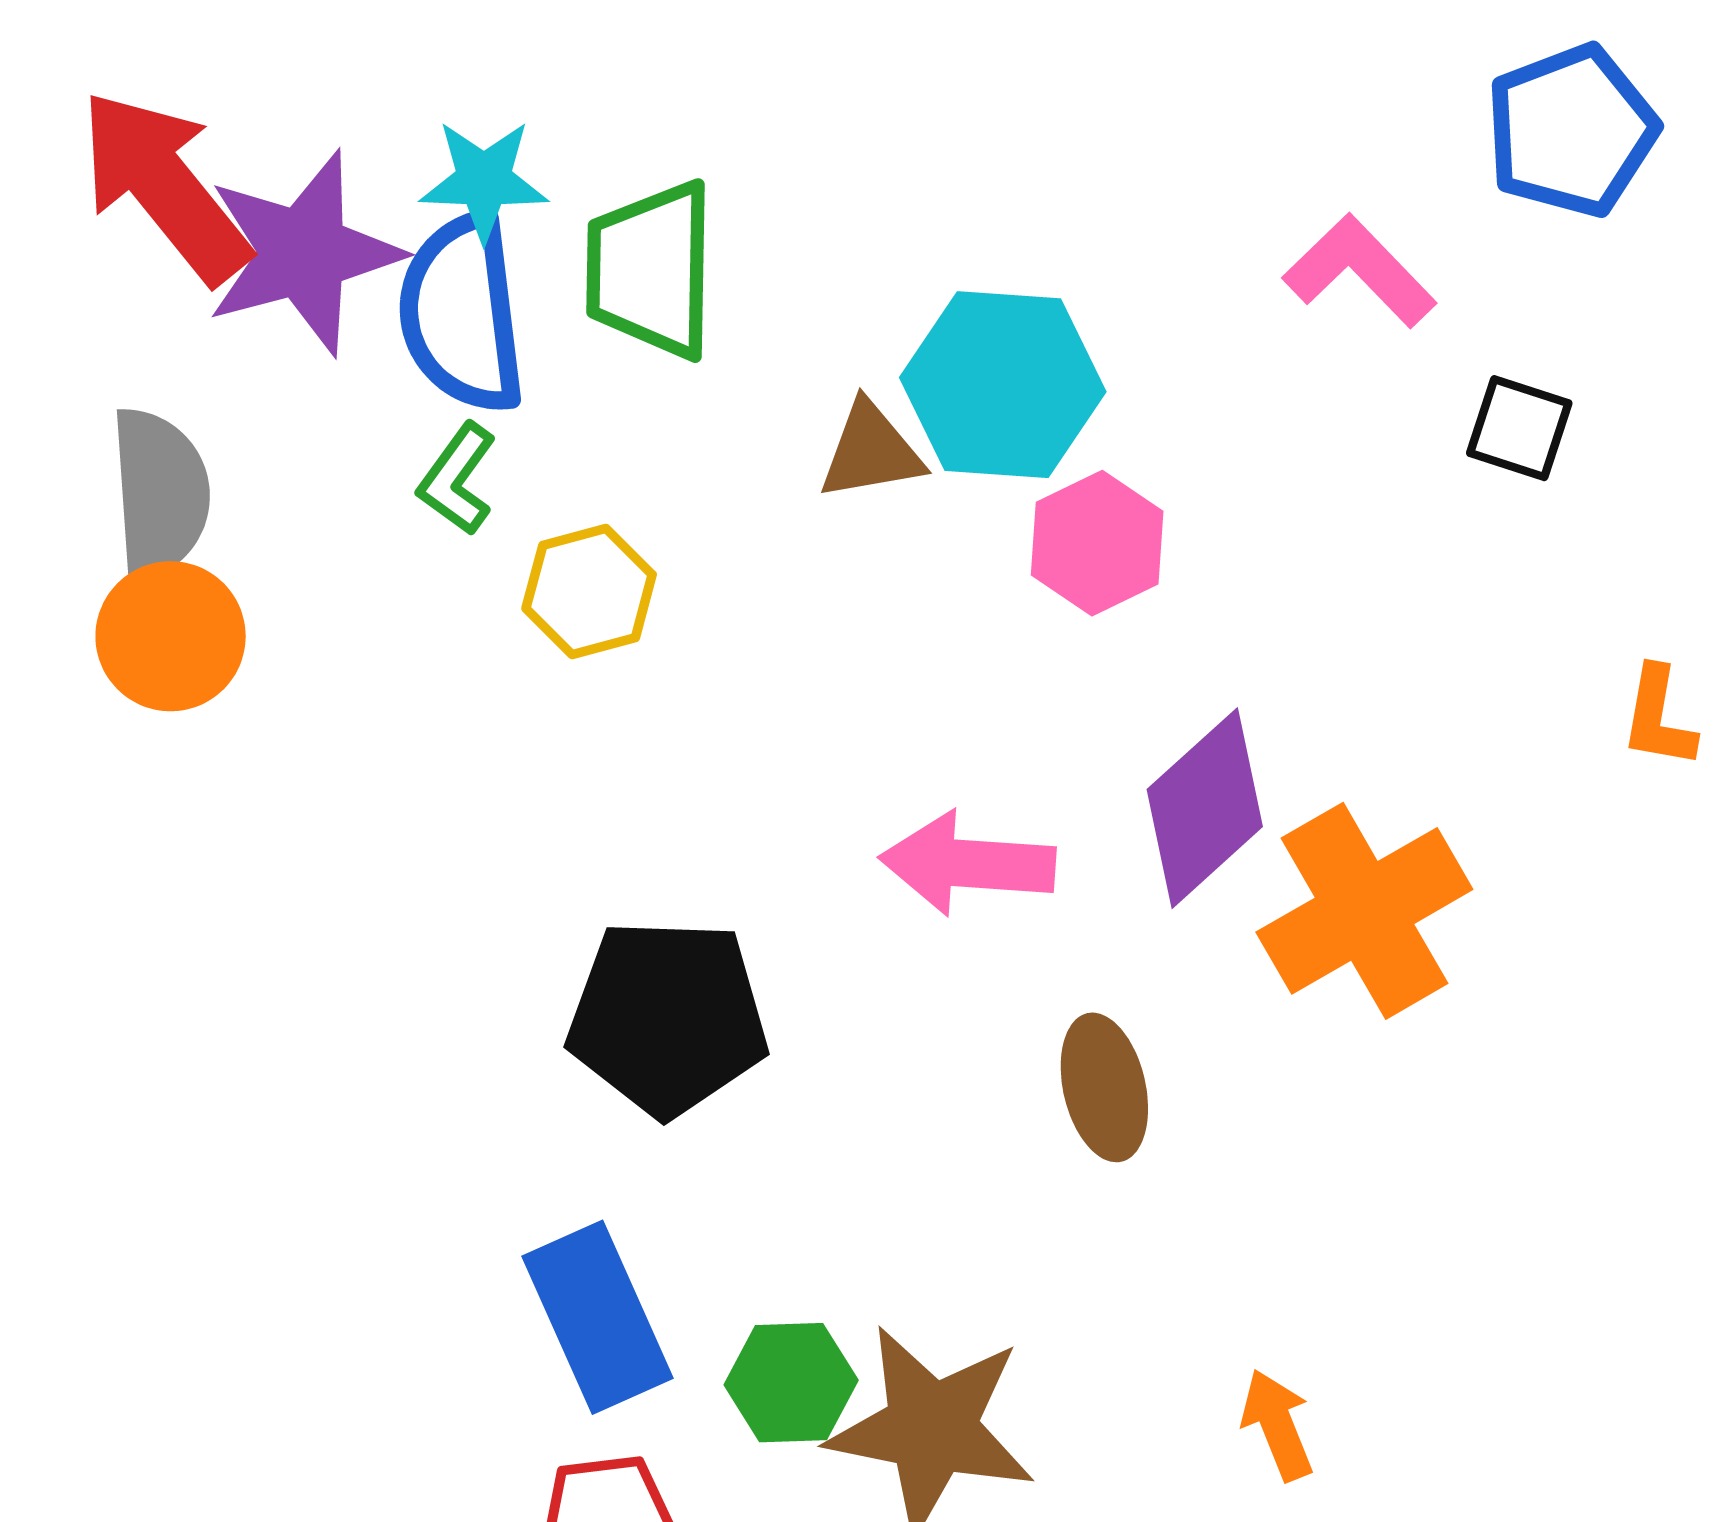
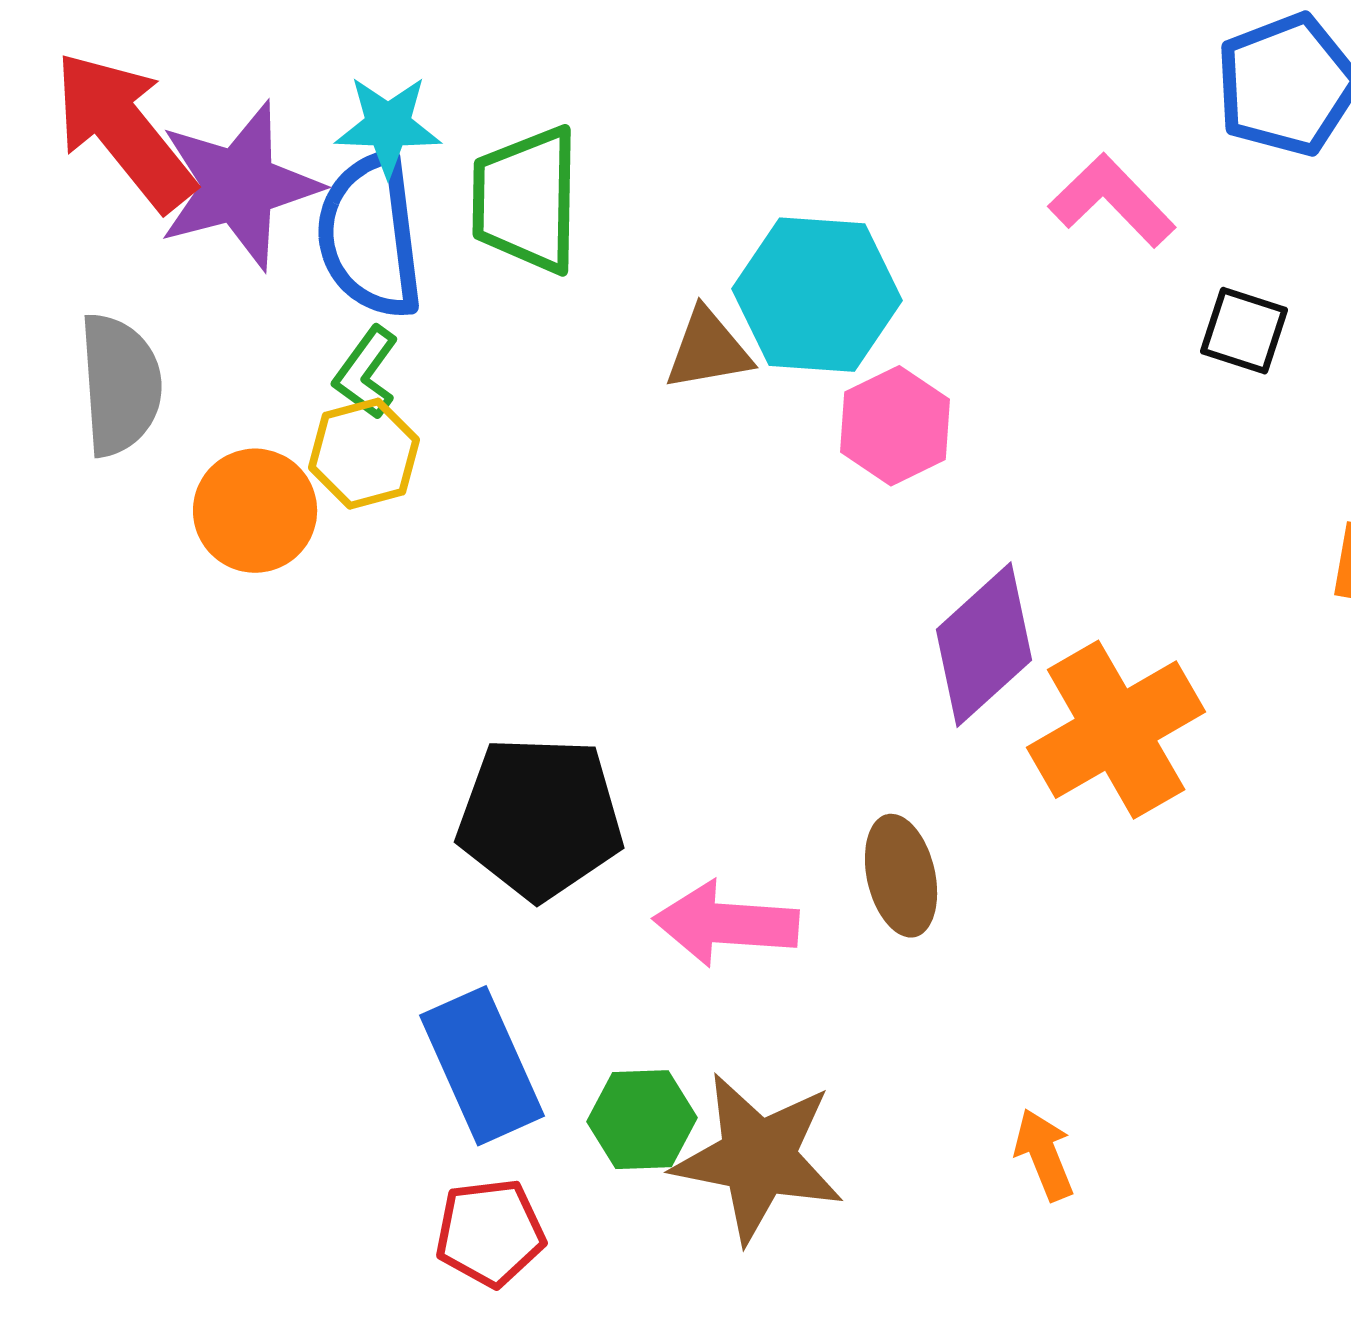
yellow hexagon: (589, 591) -> (364, 454), moved
orange circle: (171, 636) -> (255, 511), moved
pink arrow: (968, 864) -> (726, 924), moved

